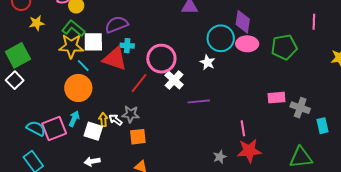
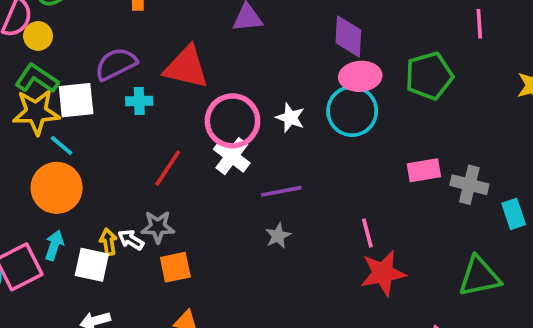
cyan circle: (221, 38) -> (352, 111), moved
red triangle: (115, 59) -> (186, 67), moved
pink circle: (161, 59) -> (232, 121), moved
gray star: (220, 157) -> (278, 236), moved

